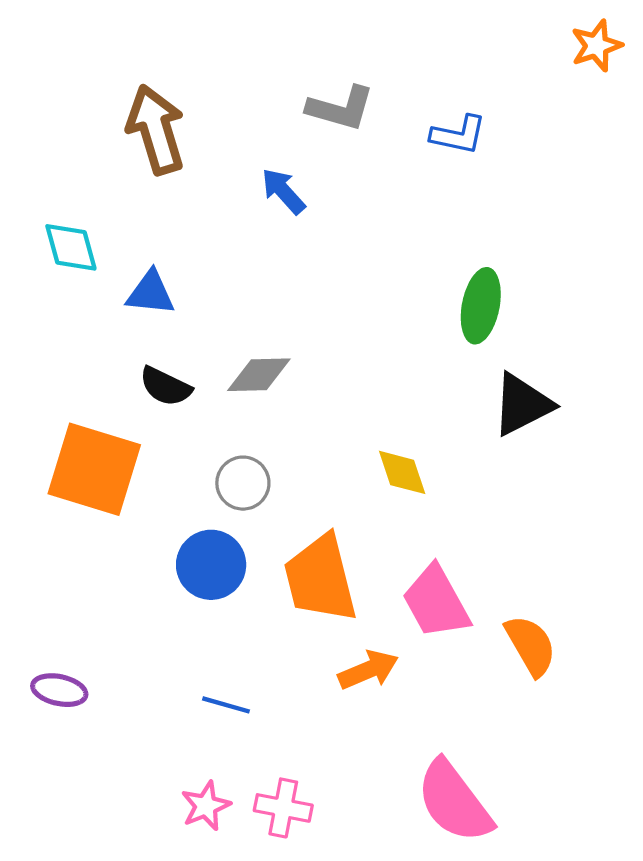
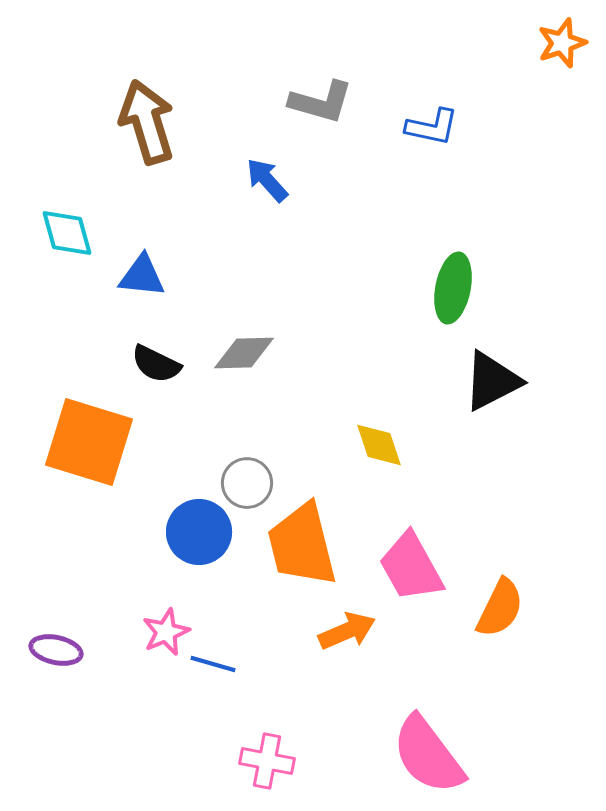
gray circle: (243, 483) -> (247, 483), moved
orange semicircle: (531, 645) -> (500, 608), turned 56
pink star: (206, 806) -> (166, 632), moved

